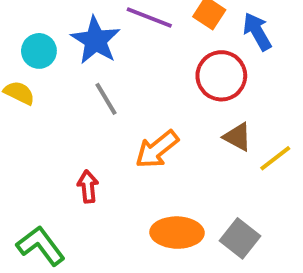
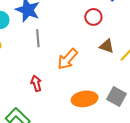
red circle: (221, 76) -> (93, 17), size x0.7
gray line: (106, 99) -> (38, 38), turned 36

